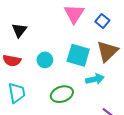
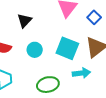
black triangle: (19, 30) -> (24, 21), moved

